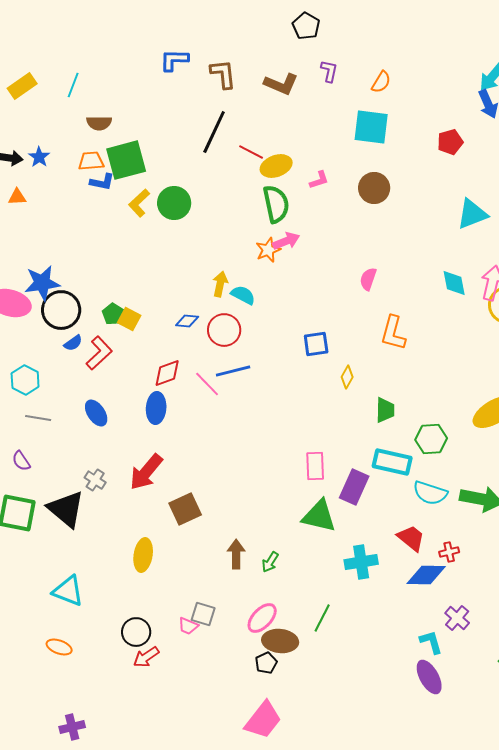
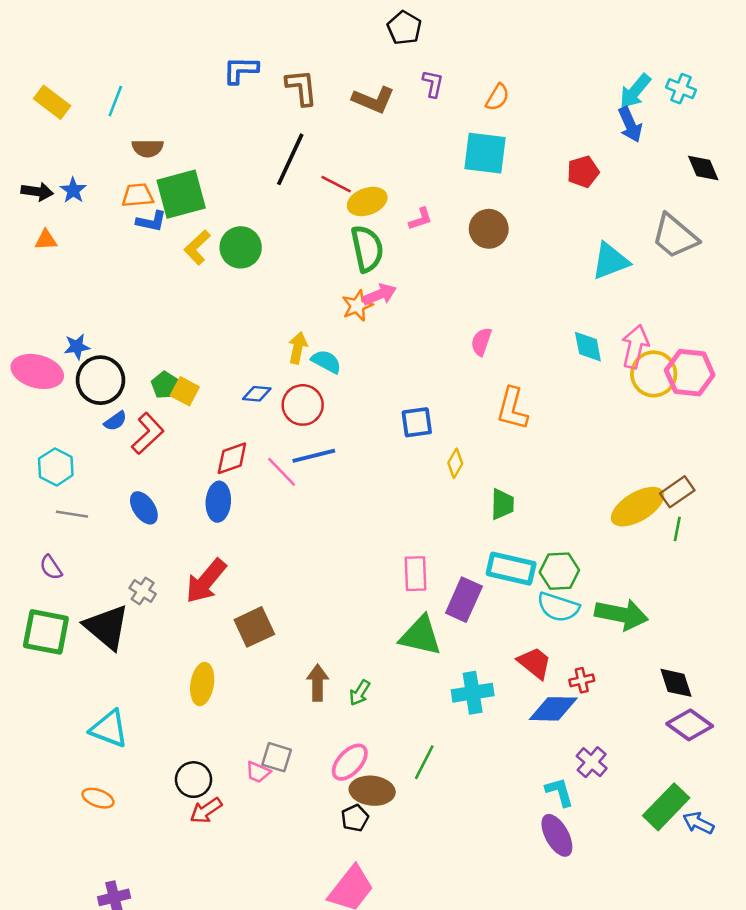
yellow rectangle: (22, 86) -> (52, 102), turned 72
blue star: (42, 283) -> (77, 347), size x0.6
green hexagon: (431, 439) -> (559, 571), moved

